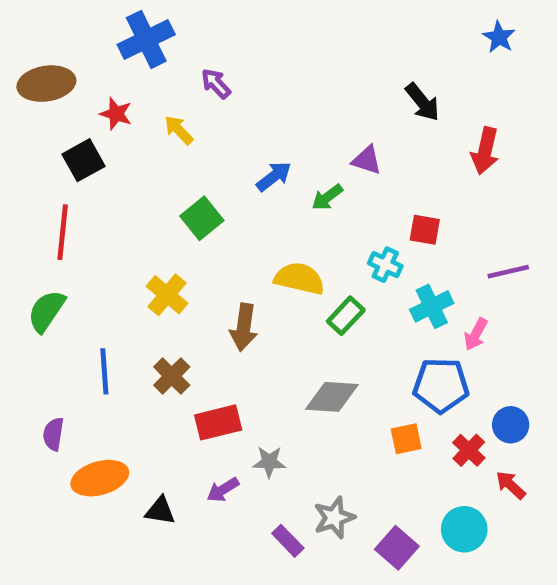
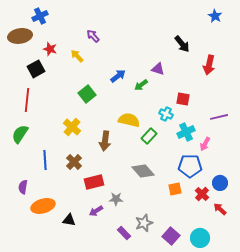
blue cross: (146, 39) -> (40, 16), moved, size x0.7
gray diamond: (332, 397) -> (143, 171), turned 45
cyan circle: (464, 529) -> (200, 238), moved

